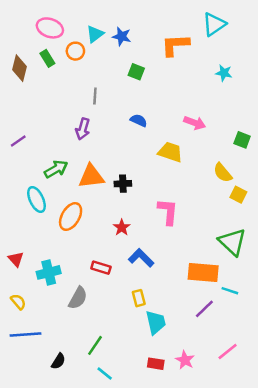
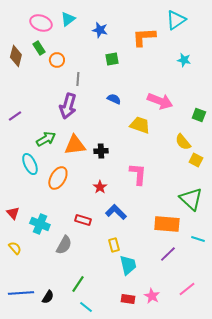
cyan triangle: (95, 34) -> (68, 19), moved
orange circle: (75, 51) -> (57, 60), moved
green square: (136, 72) -> (112, 59), turned -32
pink arrow: (195, 123) -> (160, 101), size x1.4
purple arrow: (83, 129) -> (68, 106), size x1.4
cyan cross: (49, 272) -> (40, 224), turned 36
cyan line: (230, 291) -> (198, 239), moved
blue line: (26, 335) -> (21, 293), moved

